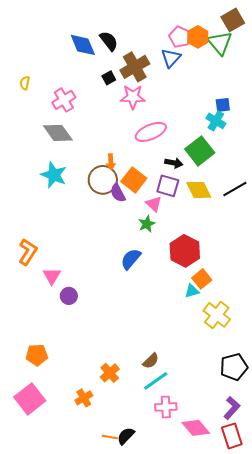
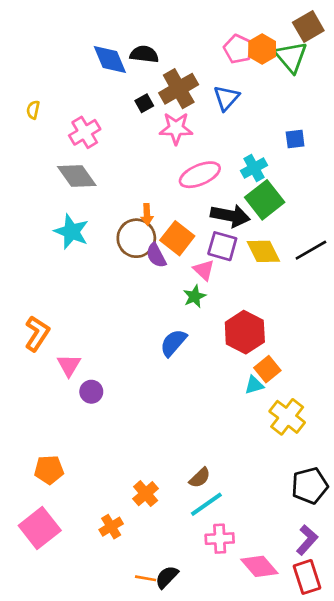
black semicircle: (109, 41) -> (144, 54), turned -45
blue triangle: (171, 58) -> (226, 98), moved
cyan cross: (216, 121) -> (254, 168), moved, turned 30
black arrow: (174, 163) -> (230, 216), size x1.6

